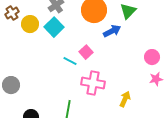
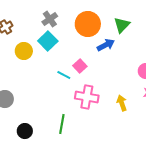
yellow circle: (30, 24) -> (24, 51), moved
yellow arrow: (125, 99) -> (122, 103), moved, turned -42

